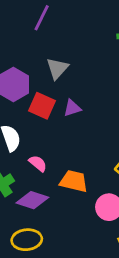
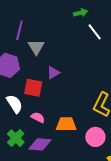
purple line: (42, 18) -> (19, 30), moved
red square: (42, 106) -> (33, 88), moved

